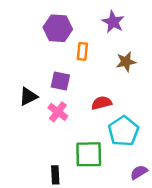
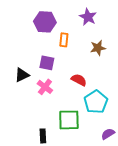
red semicircle: (102, 103) -> (79, 80), turned 42

